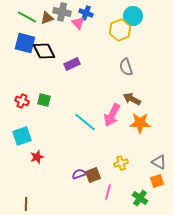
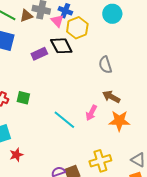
yellow hexagon: (120, 30) -> (77, 28), moved
black diamond: (44, 51) -> (61, 46), moved
purple rectangle: (72, 64) -> (39, 54), moved
pink arrow: (112, 115) -> (91, 113), size x0.7
yellow cross: (121, 163) -> (100, 161), size x1.5

